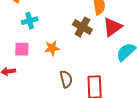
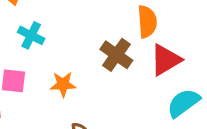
cyan cross: (30, 21) -> (31, 35), turned 35

